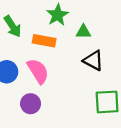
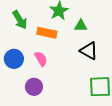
pink semicircle: (38, 71) -> (41, 59), size x0.7

